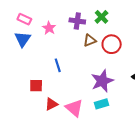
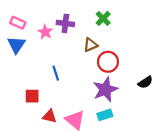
purple cross: (77, 21) -> (65, 23), moved
red circle: (112, 44) -> (108, 62), moved
red triangle: (51, 104) -> (50, 116), turned 40

